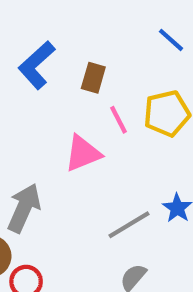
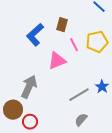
blue L-shape: (37, 65) -> (35, 35), moved

